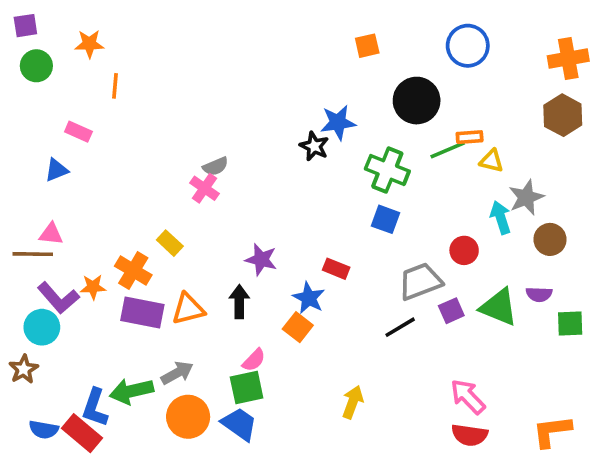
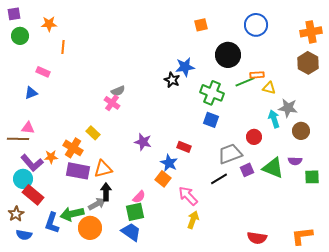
gray star: (526, 197) -> (288, 108), turned 30
black arrow: (239, 302) -> (106, 192), moved
brown star: (24, 369) -> (16, 214), moved
pink arrow: (468, 397) -> (188, 196), moved
orange circle: (188, 417) -> (90, 228), moved
red rectangle: (82, 433) -> (33, 195), moved

